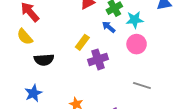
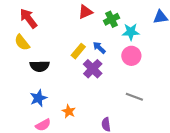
blue arrow: (109, 27) -> (99, 48), moved
purple cross: (98, 59) -> (93, 69), turned -30
blue star: (33, 93) -> (38, 98), moved

